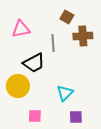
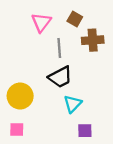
pink triangle: (21, 29) -> (41, 22), moved, turned -42
black trapezoid: (34, 63) -> (60, 77), moved
pink square: (35, 116) -> (17, 130), moved

